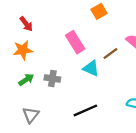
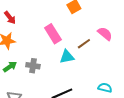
cyan triangle: (91, 68) -> (67, 57), turned -35

